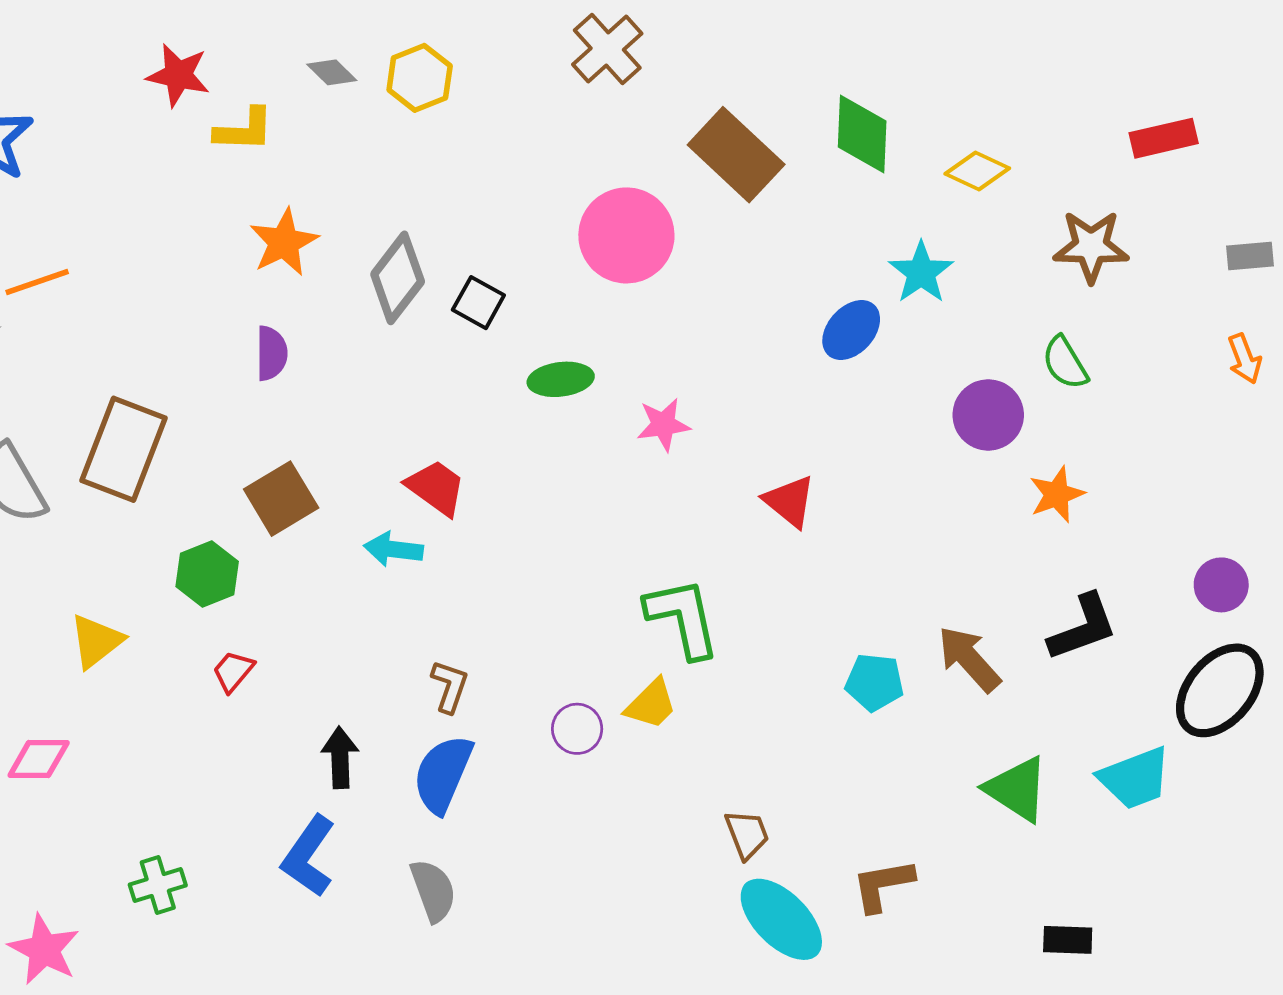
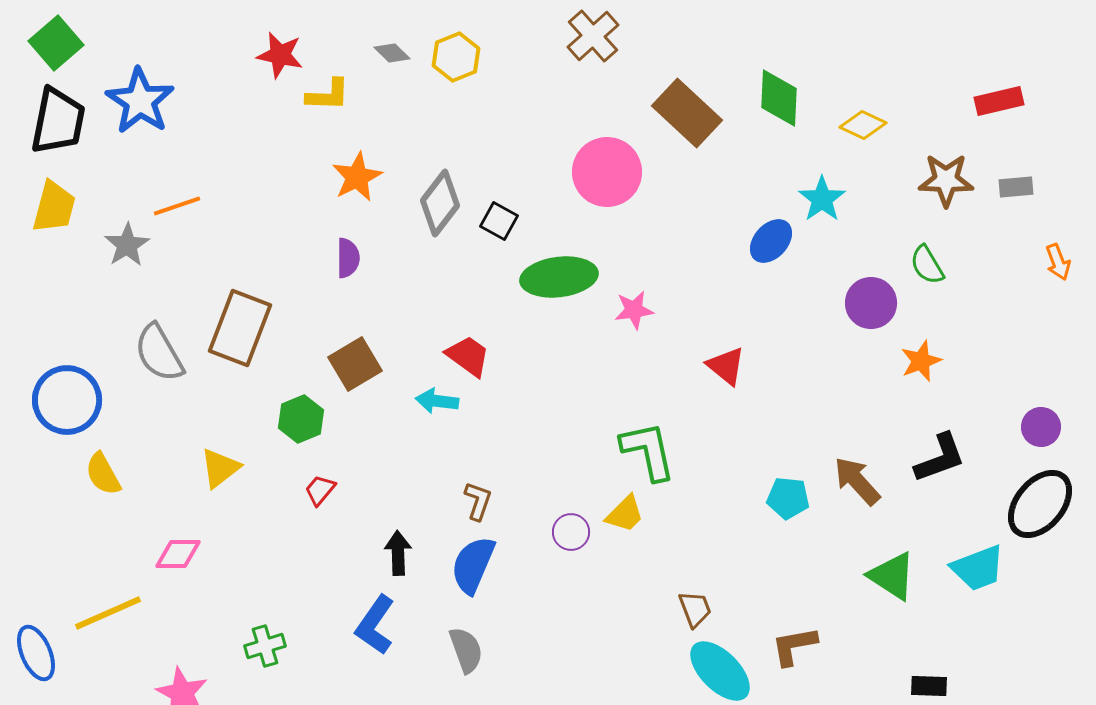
gray rectangle: (1250, 256) -> (1016, 187), moved
green ellipse: (561, 379) -> (559, 277), size x1.6

